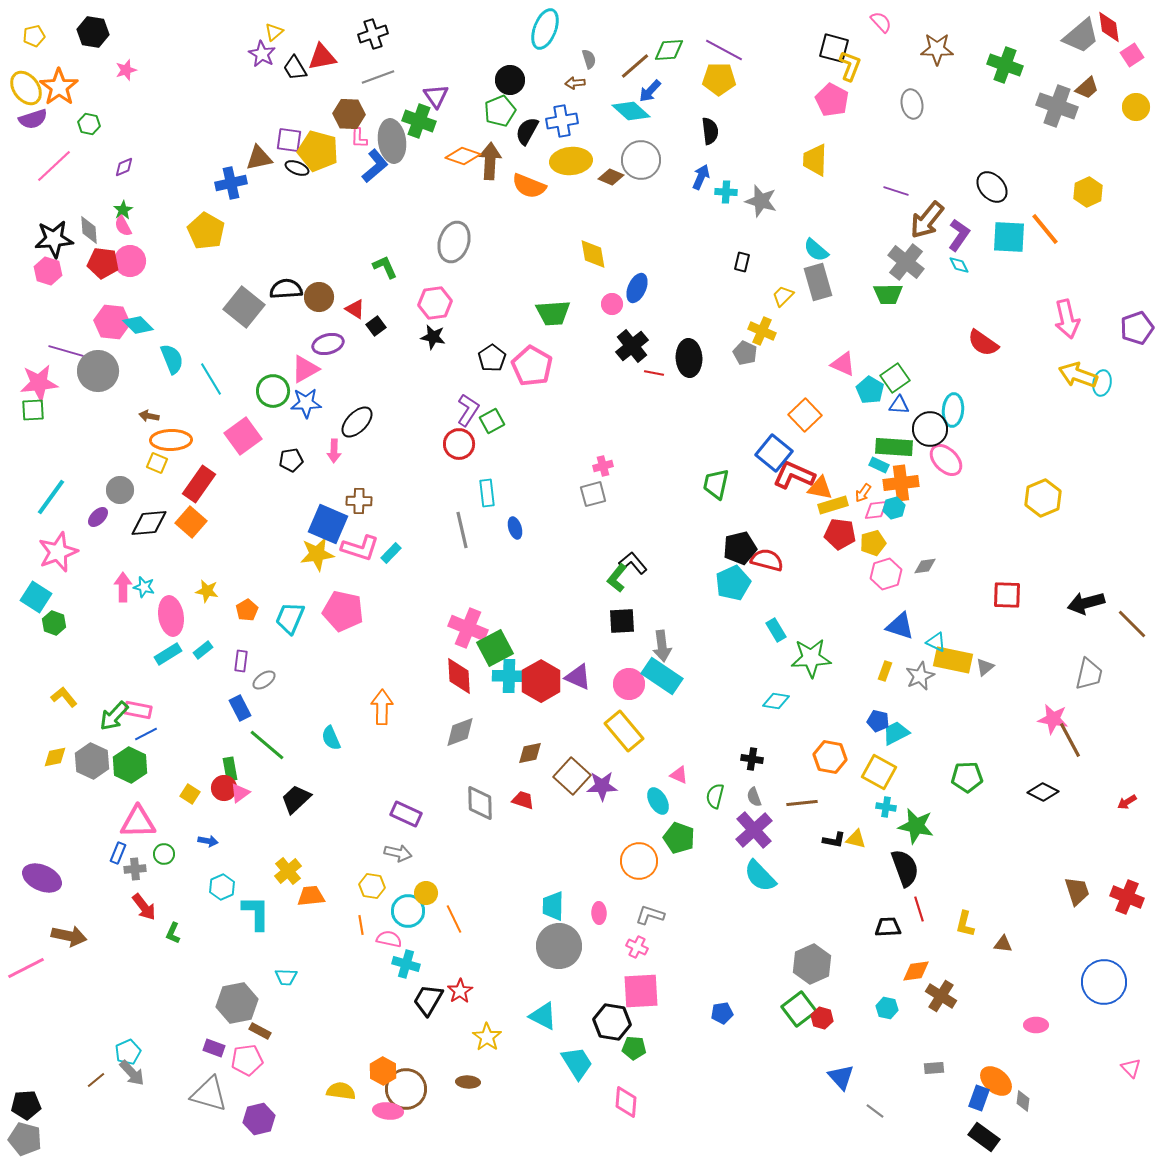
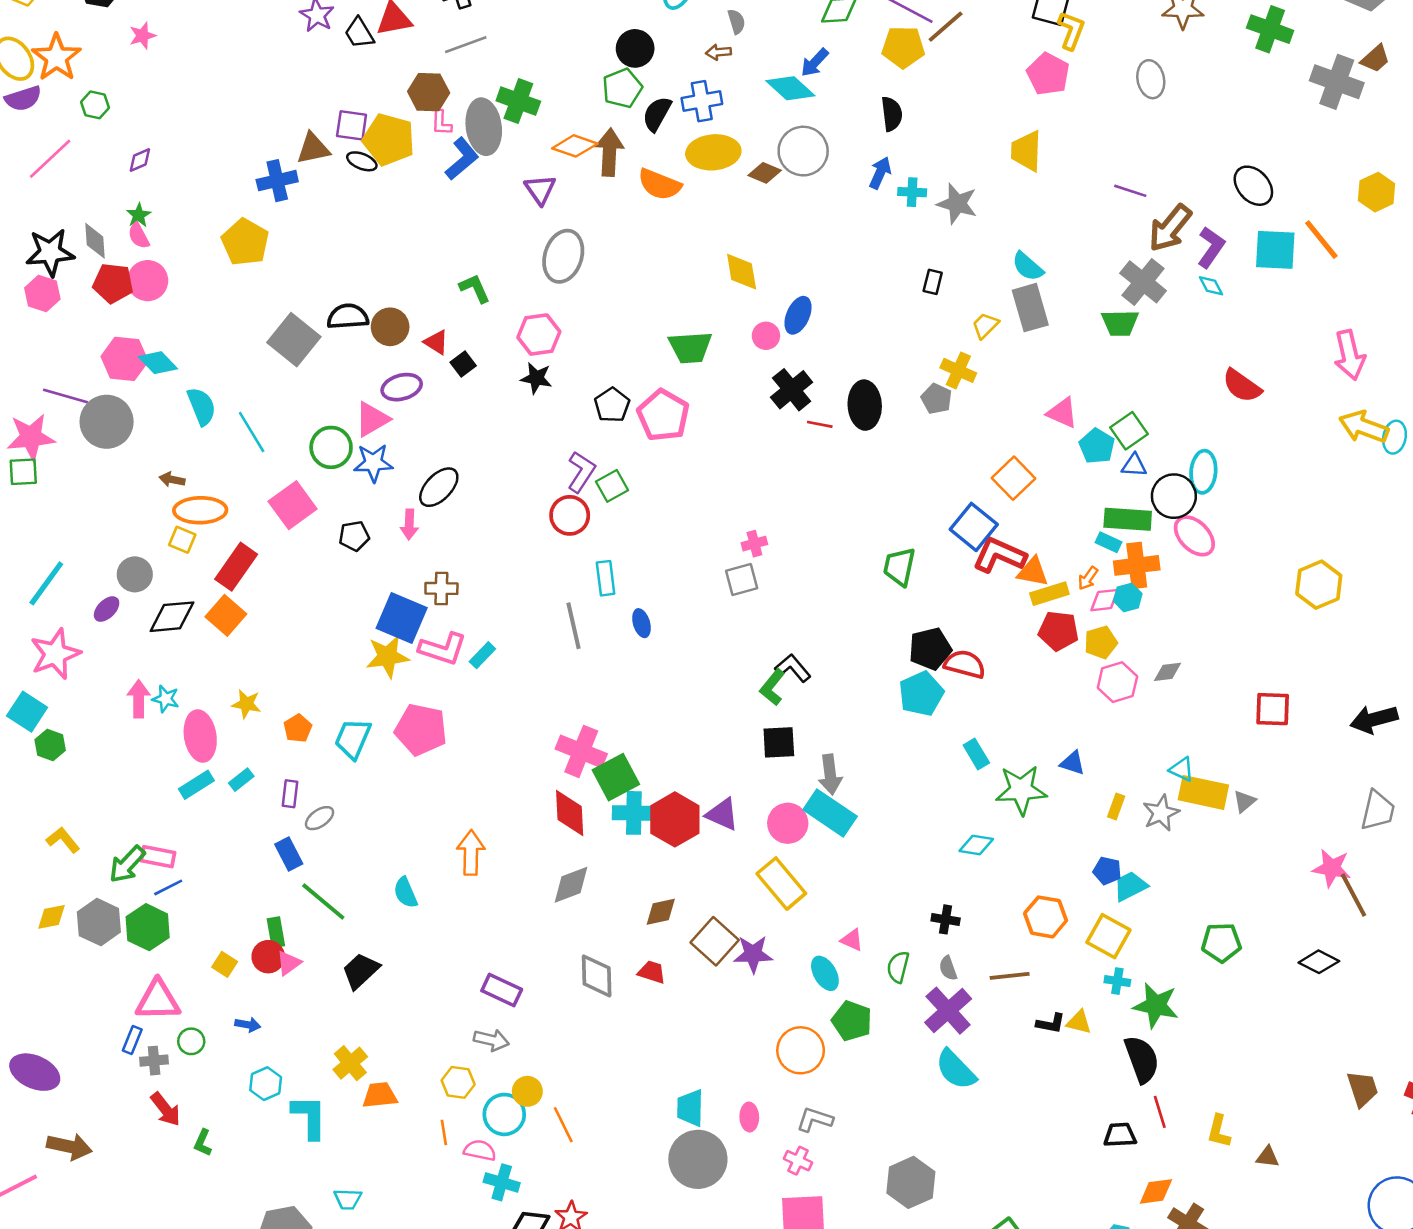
brown line: (635, 66) -> (946, 27), moved
purple triangle: (436, 96) -> (540, 190), moved
blue triangle: (900, 626) -> (1073, 763), moved, size x0.7
gray hexagon: (812, 964) -> (911, 1182), moved

